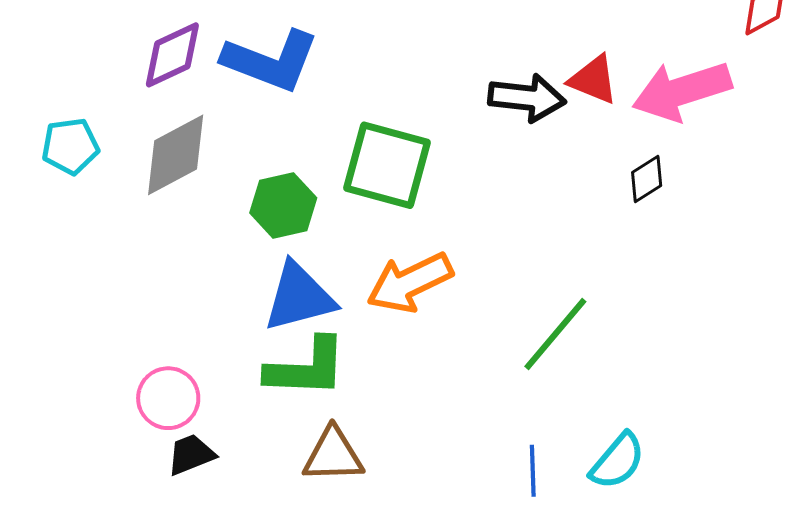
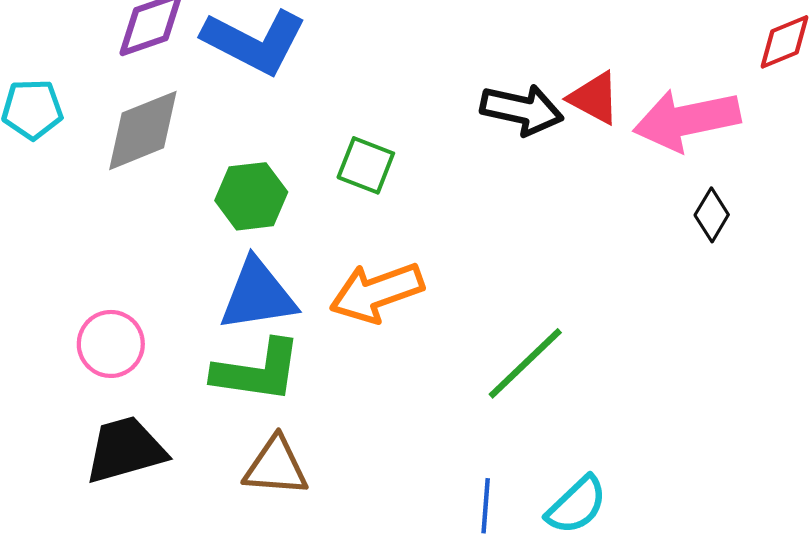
green square: (387, 165) -> (366, 165), size x0.6
black diamond: (647, 179) -> (712, 215), moved, turned -33
pink circle: (168, 398) -> (111, 344), moved
black trapezoid: (191, 454) -> (125, 450), size x1.6

